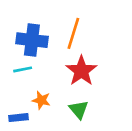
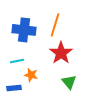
cyan line: (23, 69) -> (17, 61), moved
green triangle: (79, 110) -> (69, 82), moved

